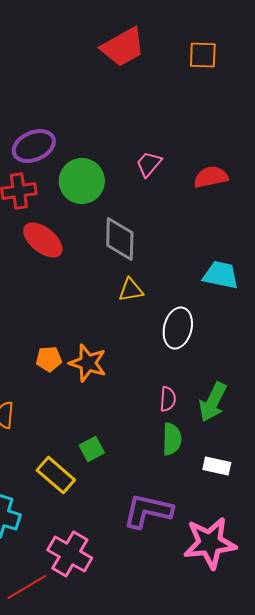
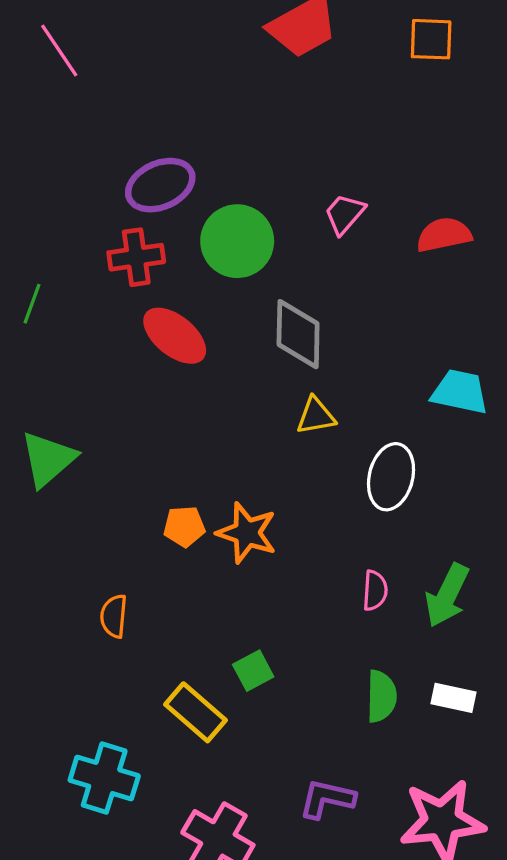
green semicircle: (172, 439) -> (381, 696), moved
purple L-shape: (148, 511) -> (327, 799), moved, size x0.7

